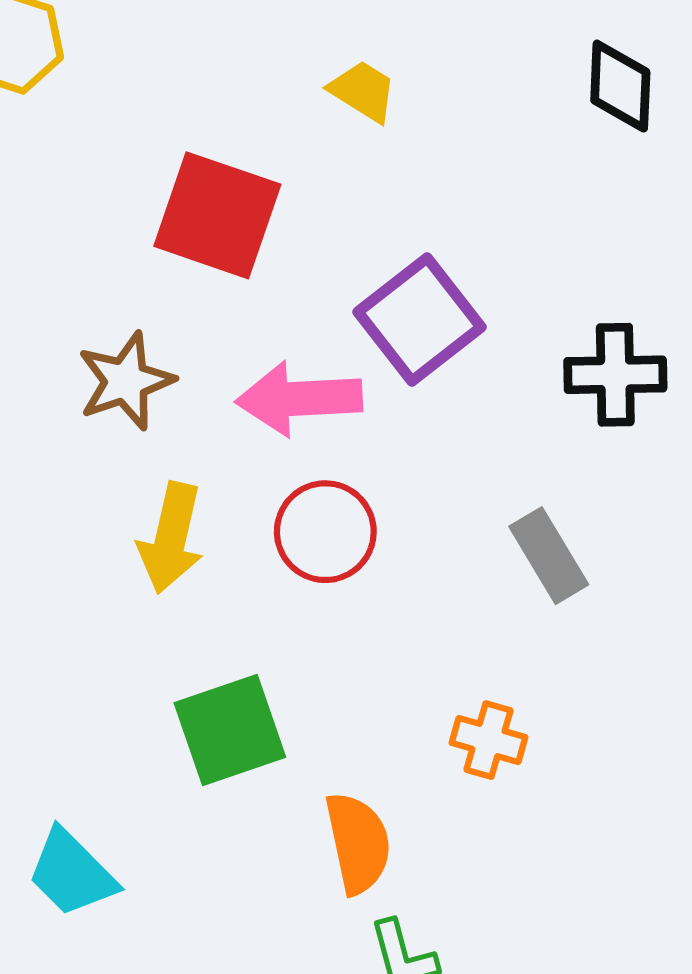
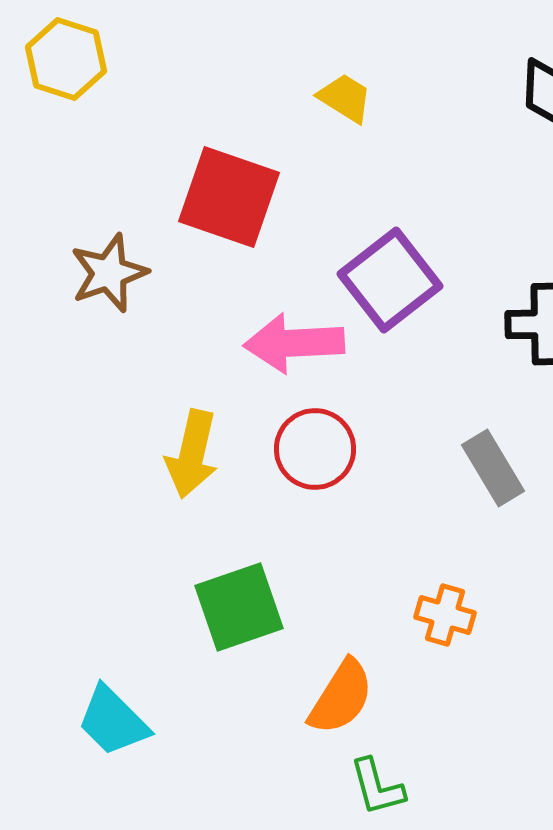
brown star: (126, 381) -> (109, 273), moved
orange semicircle: (358, 843) -> (341, 697), turned 44

